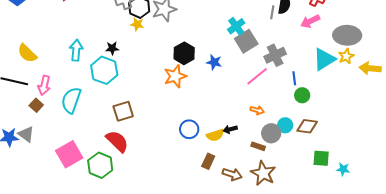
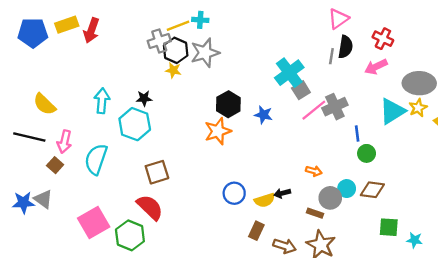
cyan cross: (236, 26) -> (289, 73), size x1.4
gray square: (246, 41) -> (301, 90), size x0.7
pink line: (257, 76) -> (314, 110), moved

